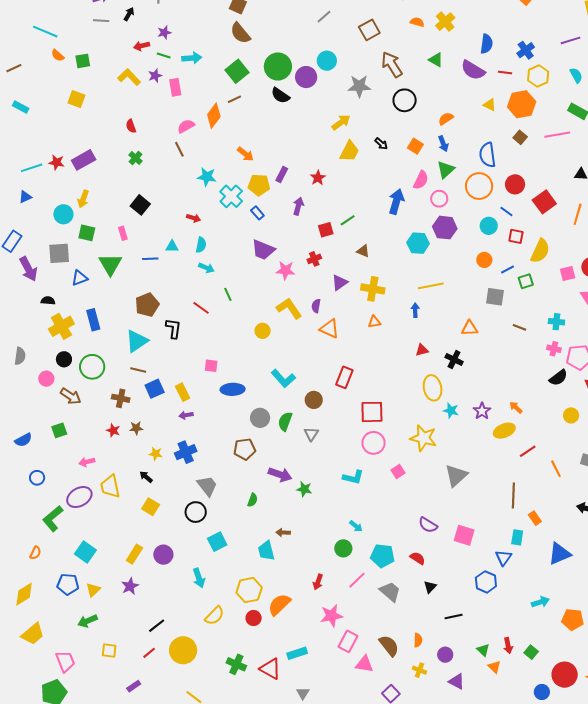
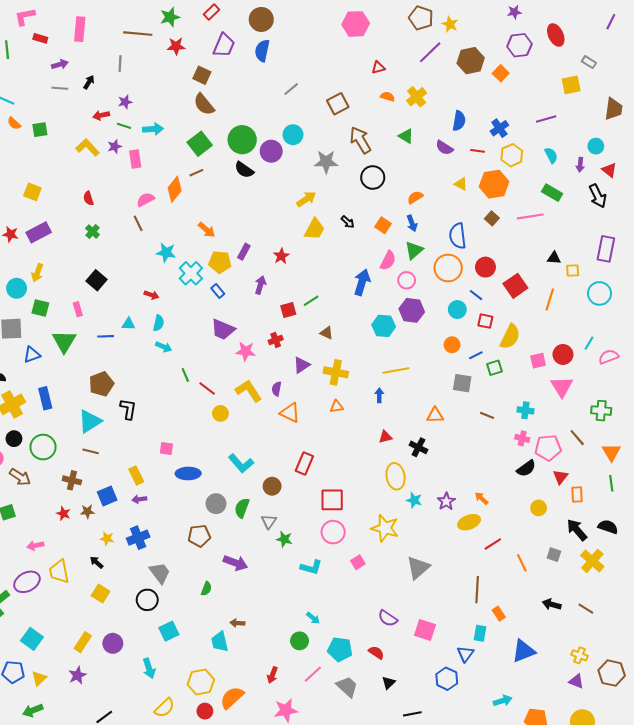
purple semicircle: (473, 70) -> (444, 148), size x0.7
yellow square: (76, 99) -> (32, 192), moved
red line: (201, 308) -> (207, 389), moved
blue square: (155, 389) -> (107, 496), moved
green star: (304, 489) -> (284, 539), moved

